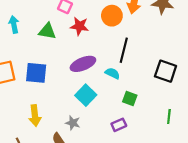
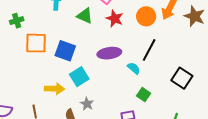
cyan square: (86, 95) -> (79, 77), moved
yellow arrow: (35, 116) -> (55, 89), turned -96

